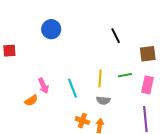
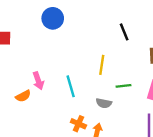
green line: (125, 75) -> (123, 86), moved
yellow line: (100, 79) -> (102, 65), moved

